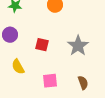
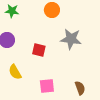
gray star: (78, 46) -> (71, 39), moved, turned -30

